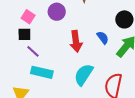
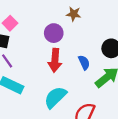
purple circle: (57, 12) -> (54, 33), moved

